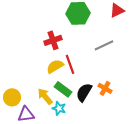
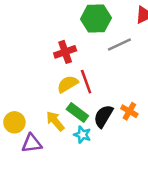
gray line: (104, 45) -> (119, 44), moved
cyan star: (59, 108) -> (82, 135), moved

